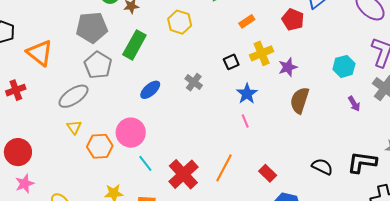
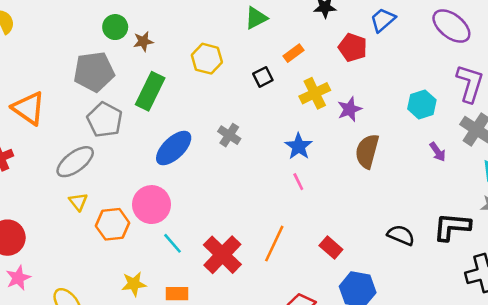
black square: (231, 62) -> (263, 77), moved
blue ellipse: (150, 90) -> (174, 148), size x1.4

